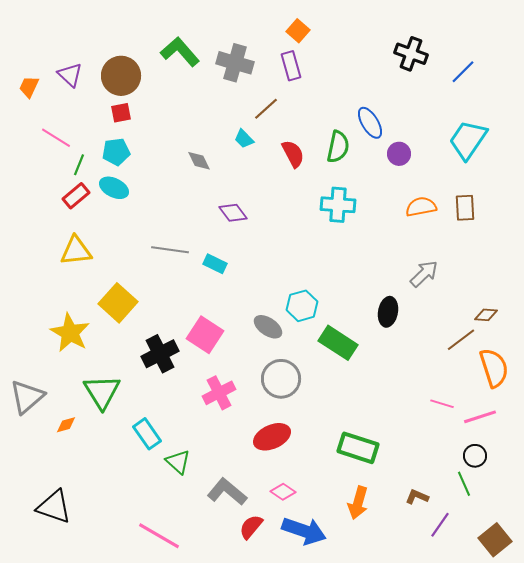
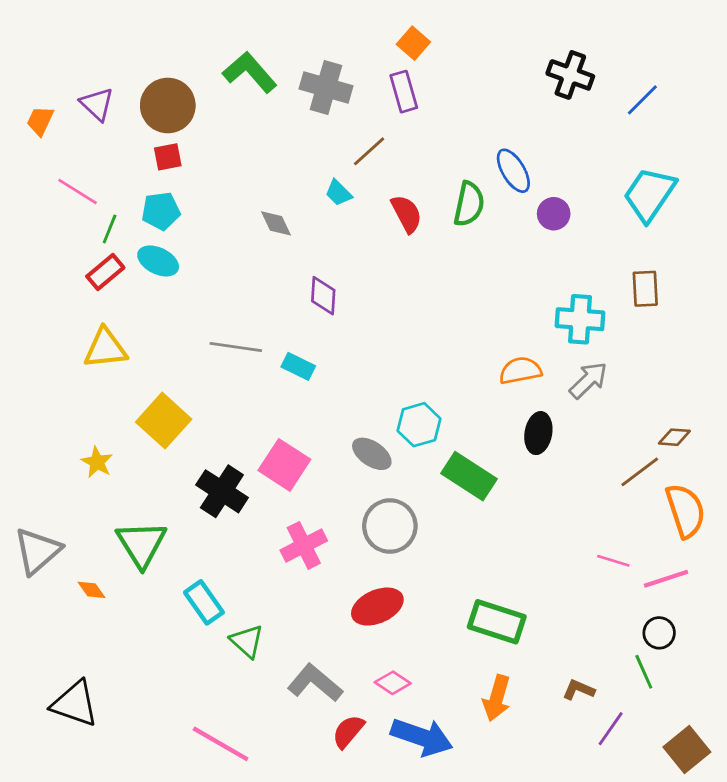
cyan cross: (338, 205) -> (580, 319), moved
orange semicircle: (421, 207) -> (520, 371), moved
purple diamond: (233, 213) -> (323, 296), turned 40
yellow star: (70, 333) -> (97, 462), size x0.6
black cross: (160, 354) -> (222, 491), turned -30
orange diamond: (66, 425) -> (91, 590), turned 70

